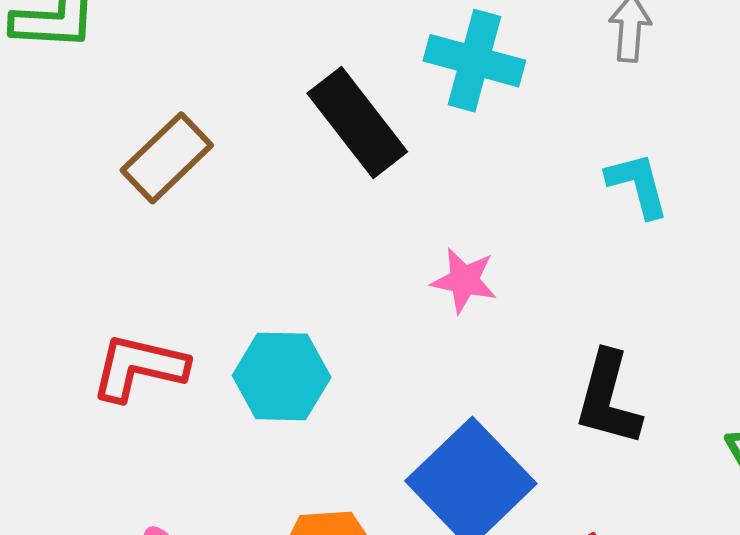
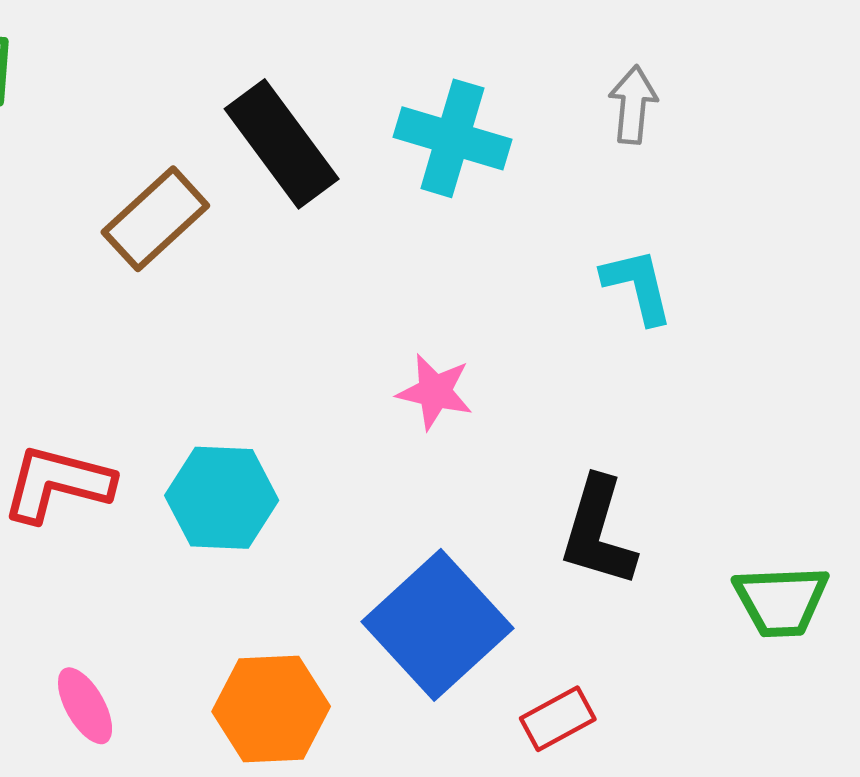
black rectangle: (357, 122) -> (282, 144), moved
brown rectangle: (167, 158) -> (155, 219), moved

